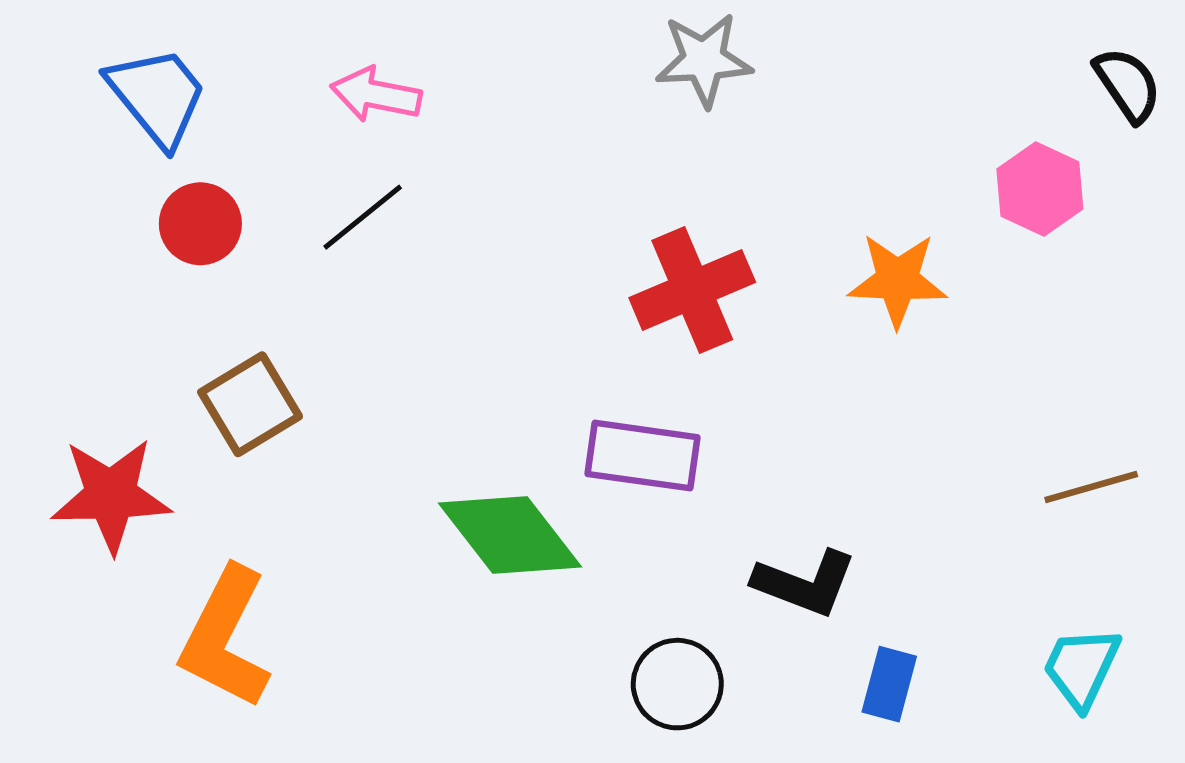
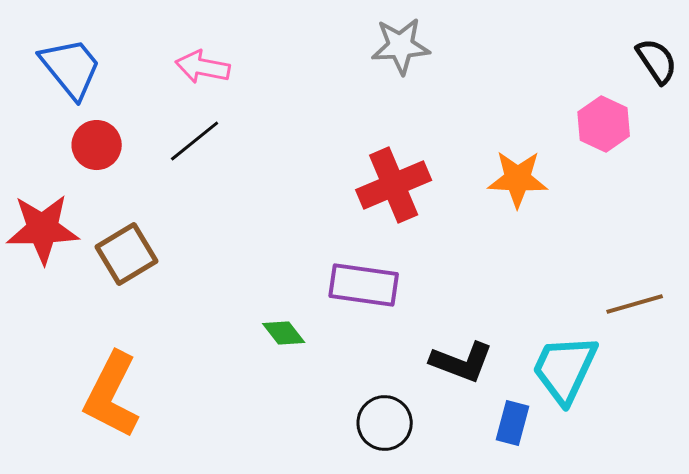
red star: (111, 495) -> (43, 229), moved
green diamond: (510, 535) -> (284, 333), size x0.5
cyan trapezoid: (1081, 668) -> (565, 369), moved, size x1.4

